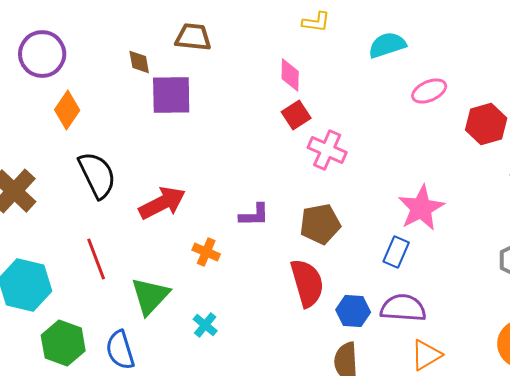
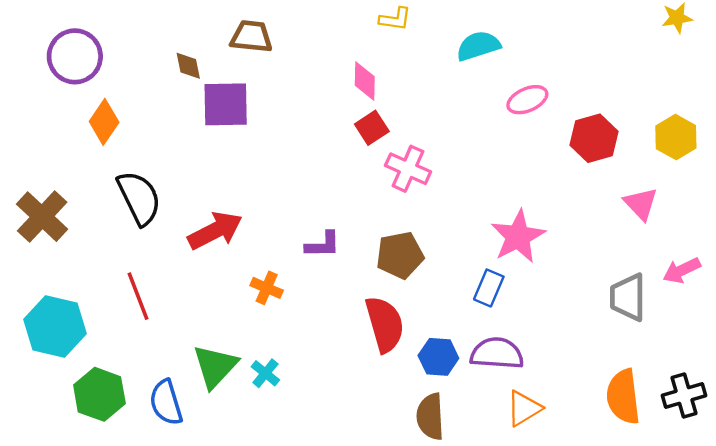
green triangle: (150, 296) -> (215, 366), moved

